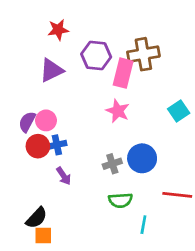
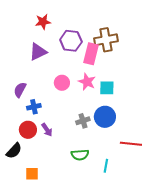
cyan square: (179, 111) -> (107, 88), moved, turned 35
pink circle: (46, 120) -> (62, 83), moved
blue cross: (57, 145) -> (34, 107), moved
red circle: (38, 146) -> (28, 130), moved
green semicircle: (120, 200) -> (80, 155), moved
black semicircle: (37, 218) -> (14, 151), moved

